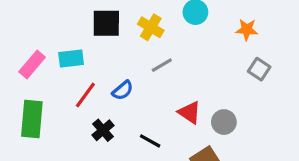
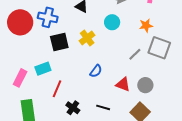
yellow cross: (151, 27) -> (87, 38), turned 35
gray line: (162, 65) -> (135, 54), moved
gray square: (259, 69) -> (159, 48), size x1.6
blue semicircle: (123, 90) -> (96, 71), moved

